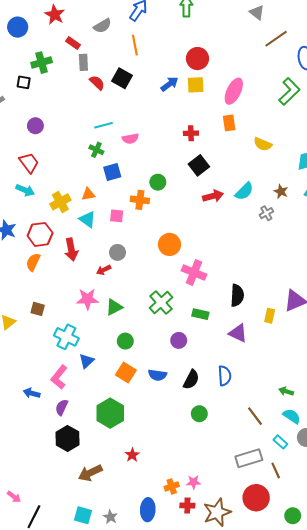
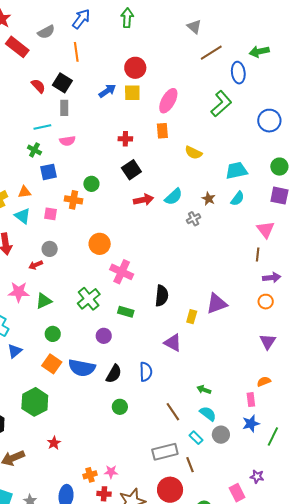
red rectangle: (73, 43) -> (17, 47), size x1.6
gray rectangle: (83, 62) -> (64, 108), moved
purple triangle: (238, 333) -> (173, 343), moved
blue semicircle: (157, 375) -> (82, 368), size x1.5

